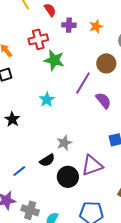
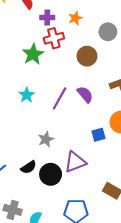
red cross: (38, 39) -> (54, 38), moved
green star: (54, 60) -> (33, 54), turned 30
purple line: (83, 83) -> (60, 98), moved
black semicircle: (47, 160) -> (29, 167), moved

